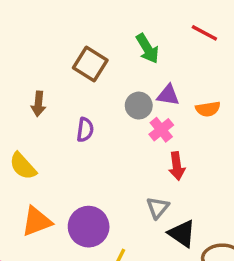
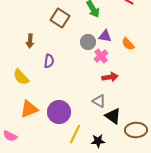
orange semicircle: (208, 109) -> (128, 44), turned 56
purple semicircle: (85, 130) -> (49, 61), moved
red arrow: (177, 166) -> (110, 77), turned -91
gray triangle: (158, 208) -> (99, 101), turned -40

